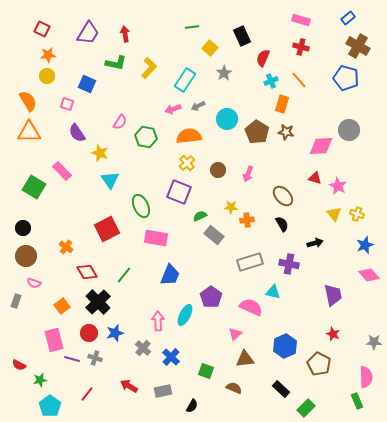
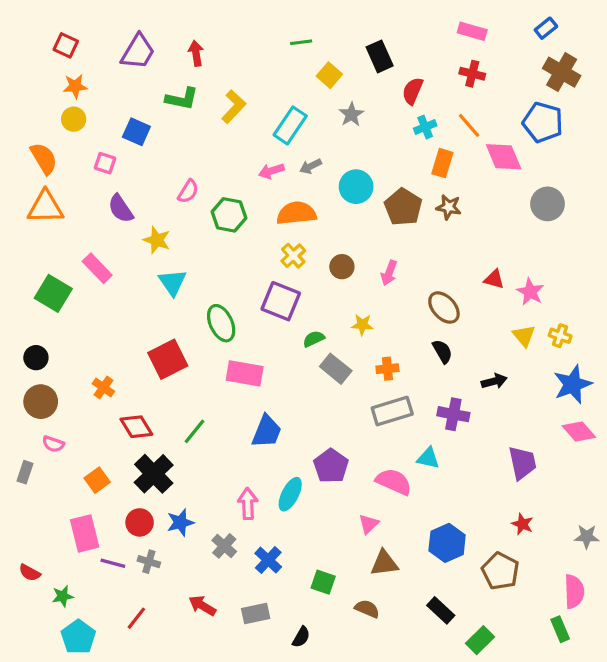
pink diamond: (321, 146) -> (504, 157), moved, turned 70
orange cross: (247, 220) -> (387, 369), moved
blue star: (365, 245) -> (573, 384), size x1.4

